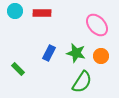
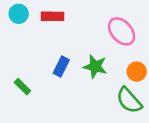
orange circle: (101, 56) -> (137, 72), moved
green semicircle: (82, 82) -> (129, 100), moved, turned 105

